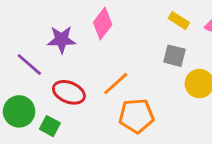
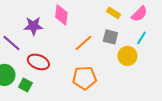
pink diamond: (103, 23) -> (61, 15), turned -30
orange line: (116, 84) -> (83, 43), moved

